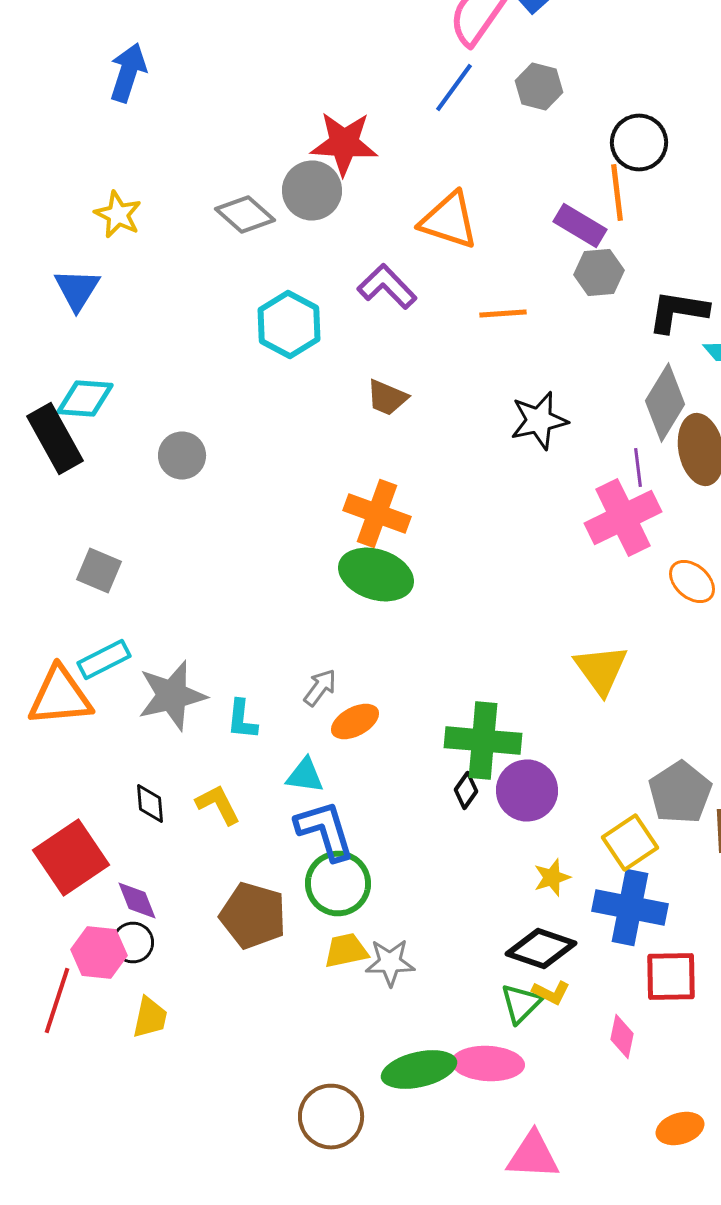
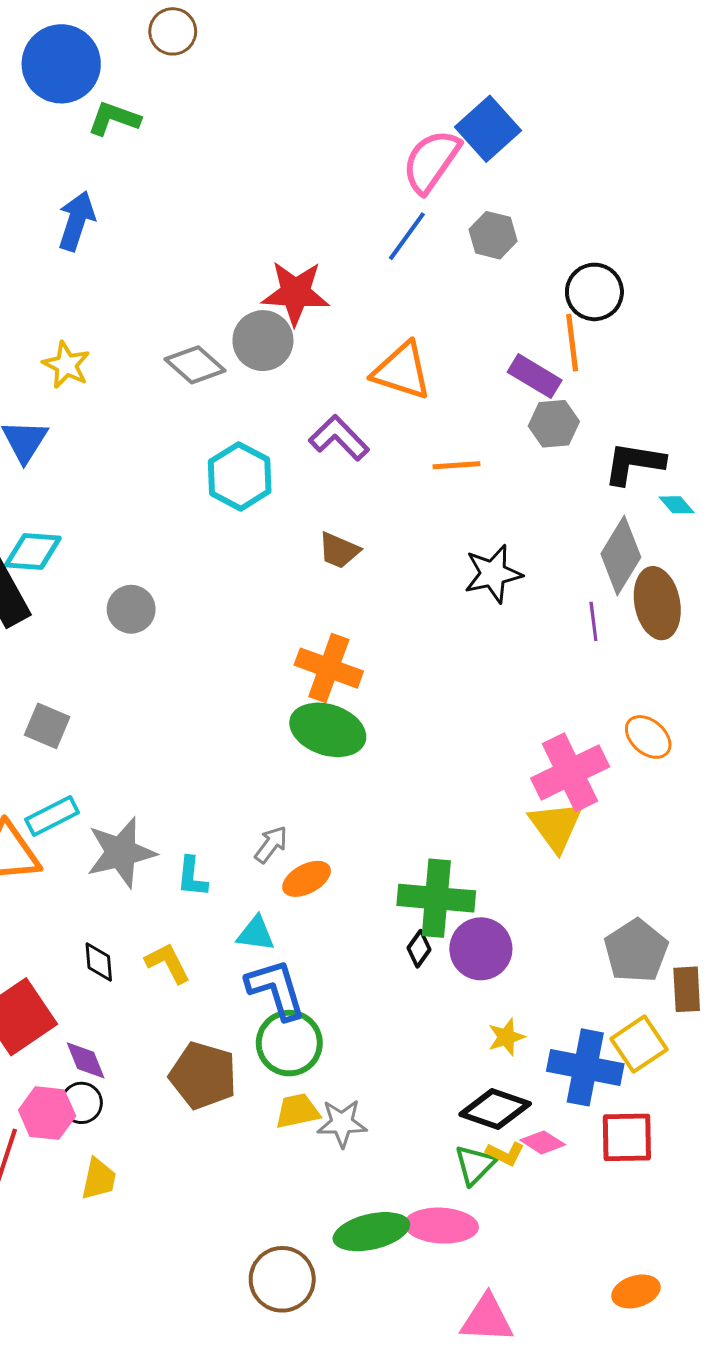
pink cross: (623, 518) -> (570, 772), moved
yellow square: (630, 842) -> (639, 1044), moved
pink diamond: (622, 1036) -> (543, 1142), moved, turned -69

